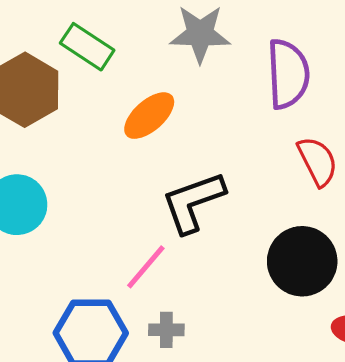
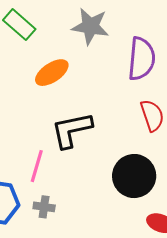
pink line: (146, 267) -> (37, 166), turned -32

